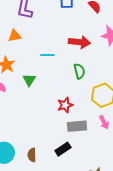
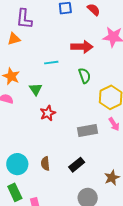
orange triangle: (14, 36) -> (14, 39), moved
red star: (65, 105) -> (48, 113), moved
black rectangle: (63, 149) -> (77, 165), moved

